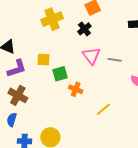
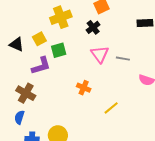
yellow square: (43, 59) -> (39, 39), moved, turned -32
purple L-shape: (17, 68) -> (41, 66), moved
green square: (60, 74) -> (59, 50), moved

